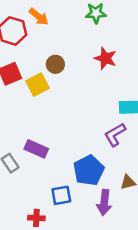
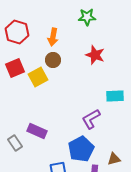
orange arrow: (39, 17) -> (53, 37), moved, turned 60
purple L-shape: (115, 135) -> (91, 119), moved

